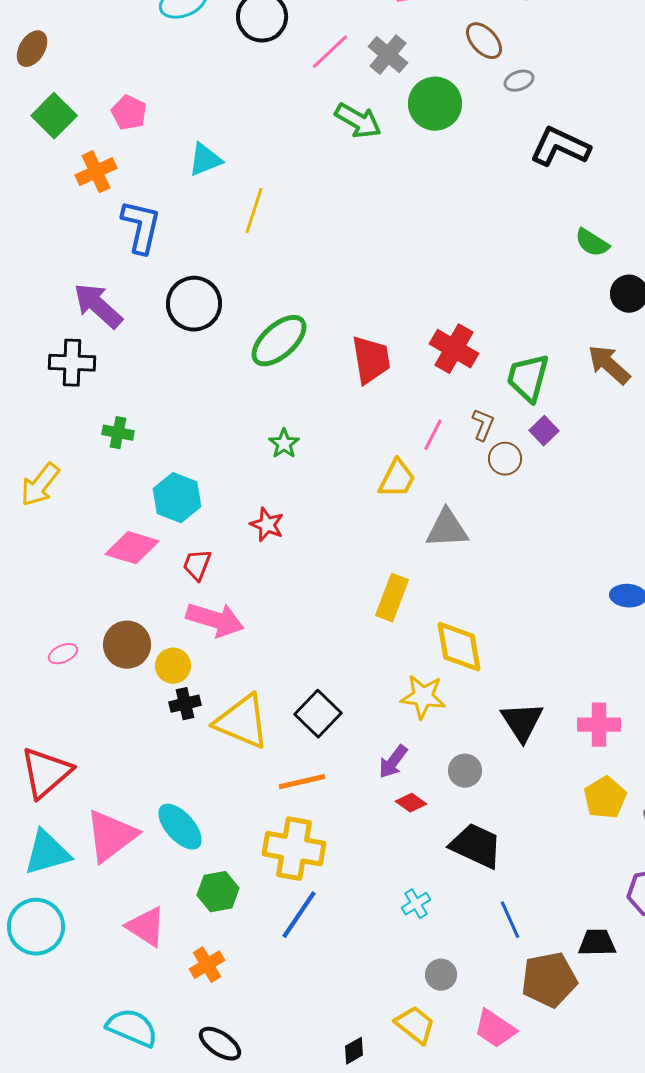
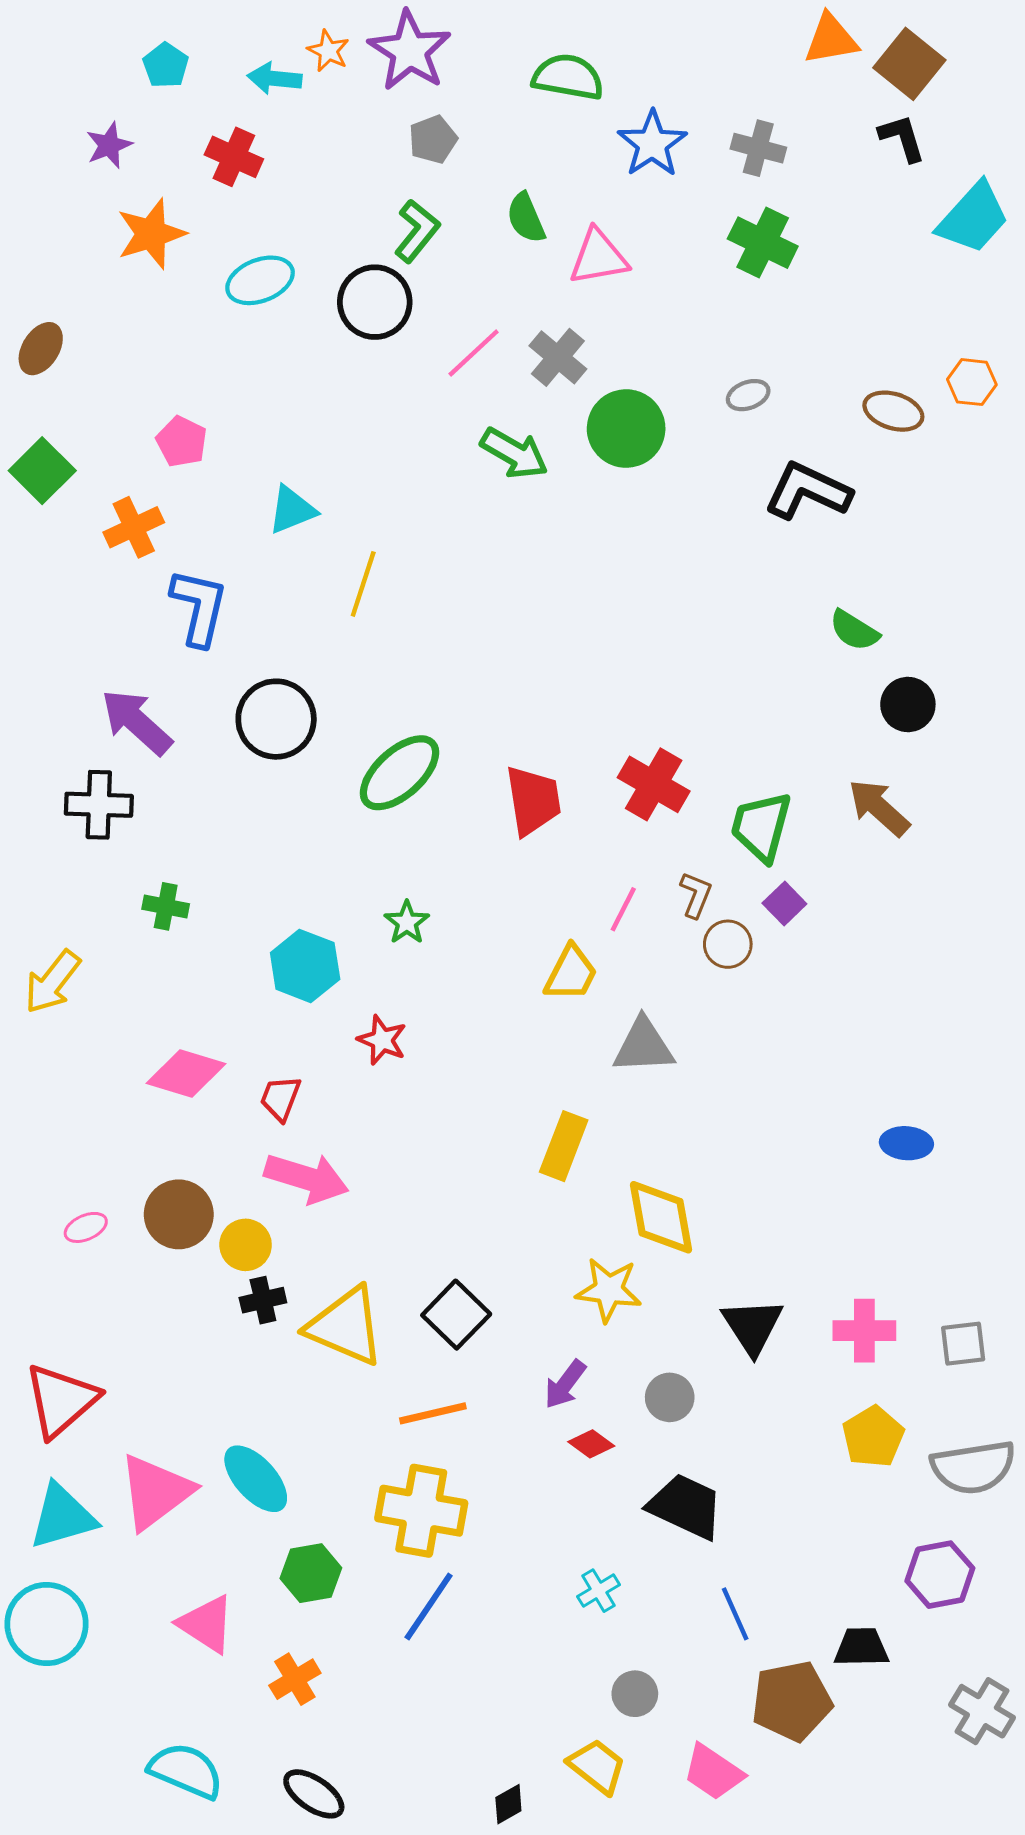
brown ellipse: (484, 41) -> (893, 411), moved, turned -30
green square: (54, 116) -> (42, 471), moved
cyan hexagon: (177, 498) -> (305, 966), moved

